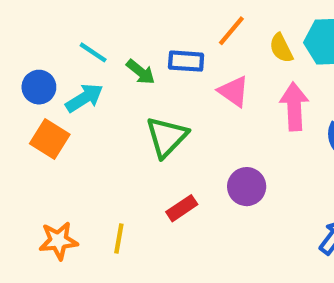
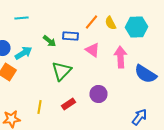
yellow semicircle: (281, 48) -> (110, 23), moved
cyan line: (93, 52) -> (22, 18), moved, turned -40
yellow line: (119, 239) -> (40, 107), moved

